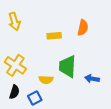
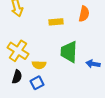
yellow semicircle: (46, 80) -> (39, 65), moved

